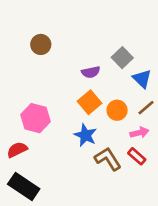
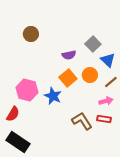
orange circle: (117, 110) -> (90, 75), moved
blue star: (85, 135) -> (53, 96), moved
red semicircle: (17, 150) -> (13, 114), turned 147
red rectangle: (137, 156) -> (104, 119), turned -32

